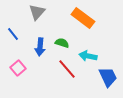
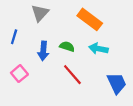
blue line: (13, 34) -> (14, 37), turned 56
cyan arrow: (88, 56) -> (98, 49), moved

